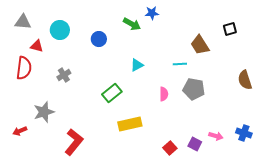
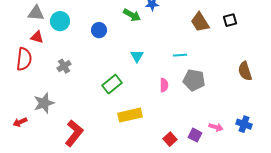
gray triangle: (23, 22) -> (36, 13), moved
brown trapezoid: (200, 45) -> (200, 22), moved
cyan triangle: (137, 65) -> (137, 56), turned -32

